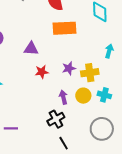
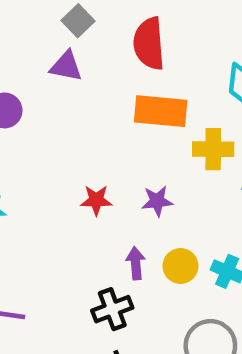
purple triangle: (31, 49) -> (66, 66), moved
yellow cross: (90, 73) -> (213, 149), moved

